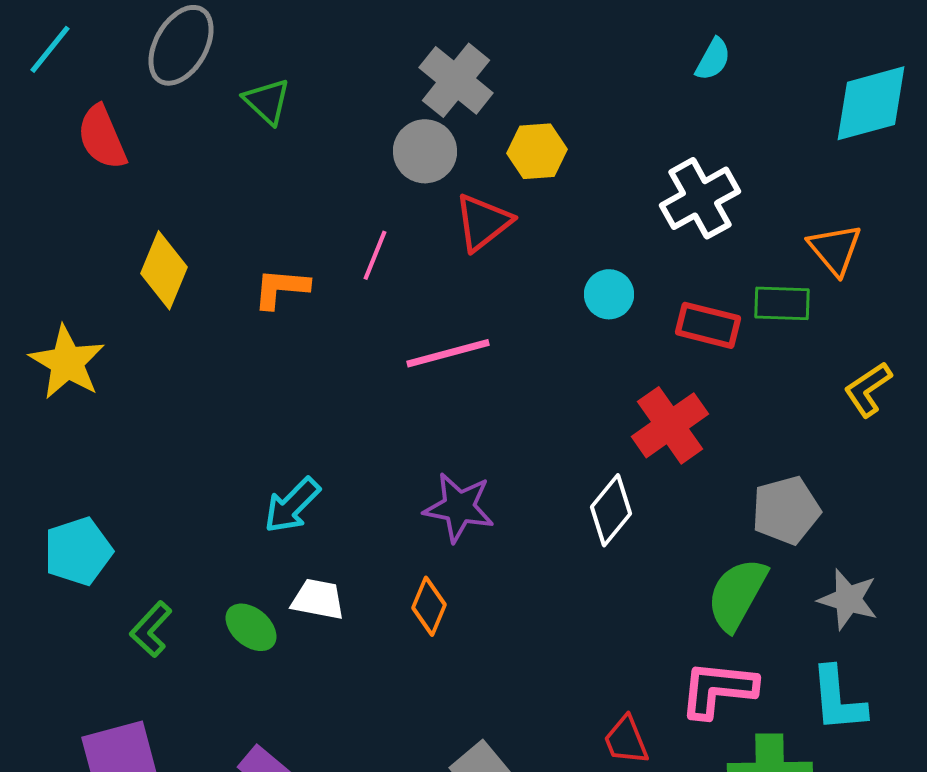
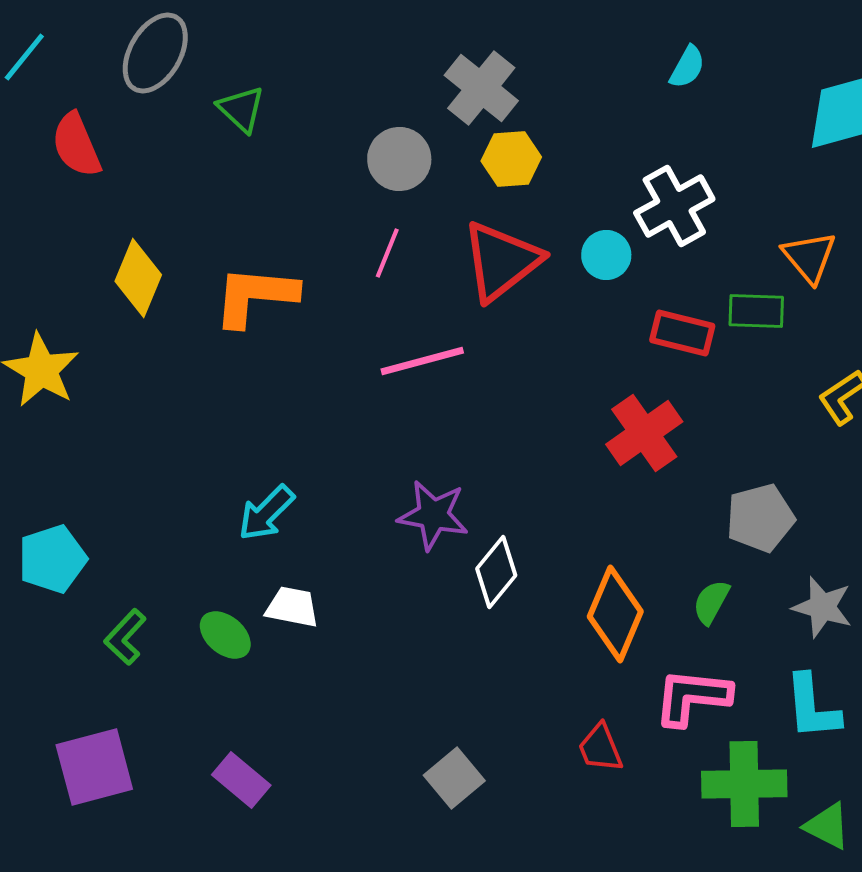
gray cross: (456, 80) -> (481, 88), moved
red triangle: (483, 222) -> (501, 261), moved, size x1.4
pink line: (375, 255) -> (387, 253), moved
orange L-shape: (281, 288) -> (255, 296), size x1.5
cyan circle: (609, 294) -> (606, 255), moved
white diamond: (611, 510) -> (496, 572), moved
green semicircle: (737, 594) -> (711, 602), size x0.6
orange diamond: (429, 606) -> (615, 614), moved, size x1.6

